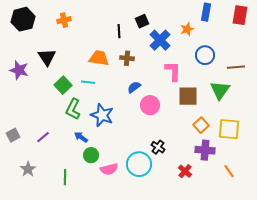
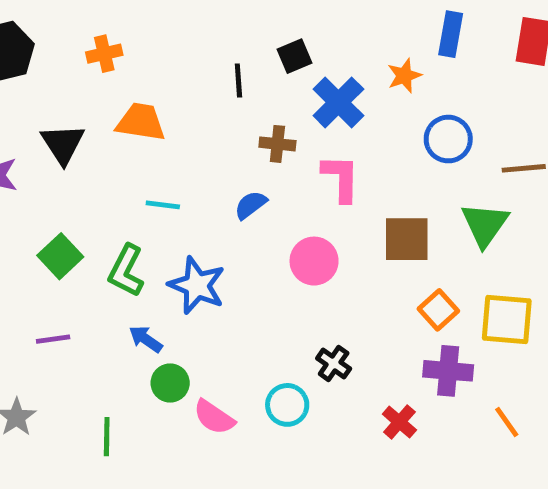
orange trapezoid: (99, 58) -> (141, 122), moved
brown cross: (127, 58) -> (277, 144), moved
pink L-shape: (173, 71) -> (341, 178), moved
green square: (63, 85) -> (60, 256), moved
blue semicircle: (134, 87) -> (251, 205), moved
purple line: (43, 137) -> (53, 339), turned 32
cyan circle: (139, 164) -> (287, 405), size x0.7
pink semicircle: (109, 169) -> (214, 417), turned 48

